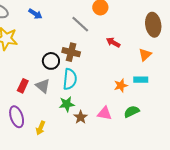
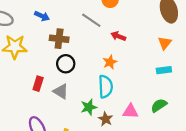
red arrow: (113, 42) -> (118, 36), moved
brown cross: (71, 52) -> (59, 39), moved
cyan semicircle: (70, 79) -> (106, 87), moved
orange star: (121, 85) -> (110, 62), moved
red rectangle: (23, 86) -> (38, 84), moved

